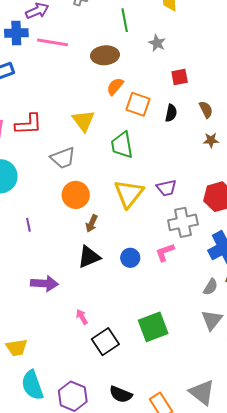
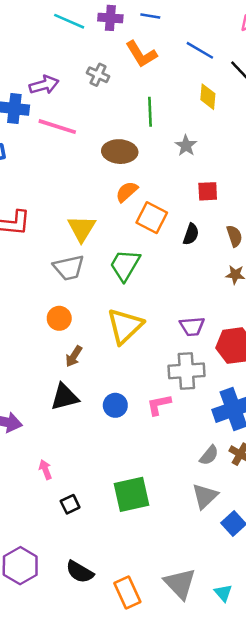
green trapezoid: (122, 145) -> (125, 265), turned 32
gray trapezoid: (63, 158) -> (69, 268), moved
purple trapezoid: (166, 188) -> (192, 326), moved
orange circle: (76, 195) -> (59, 318), size x0.7
black square: (105, 342) -> (70, 504), size x0.6

